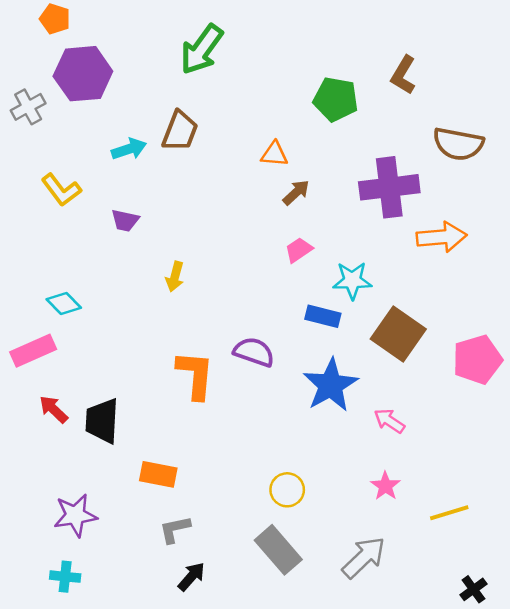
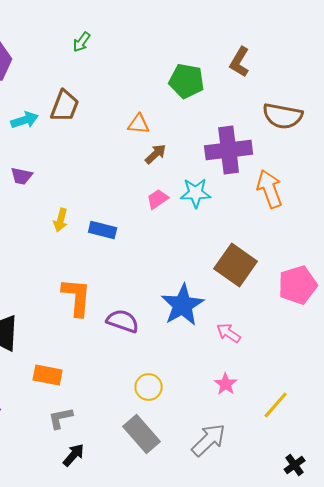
green arrow: (202, 49) -> (82, 42), size x0.5
orange arrow: (442, 237) -> (270, 189), turned -105
cyan star: (352, 280) -> (196, 193), moved
blue rectangle: (323, 316) -> (103, 230), moved
purple semicircle: (254, 352) -> (123, 321), moved
yellow line: (449, 513) -> (276, 405), turned -32

